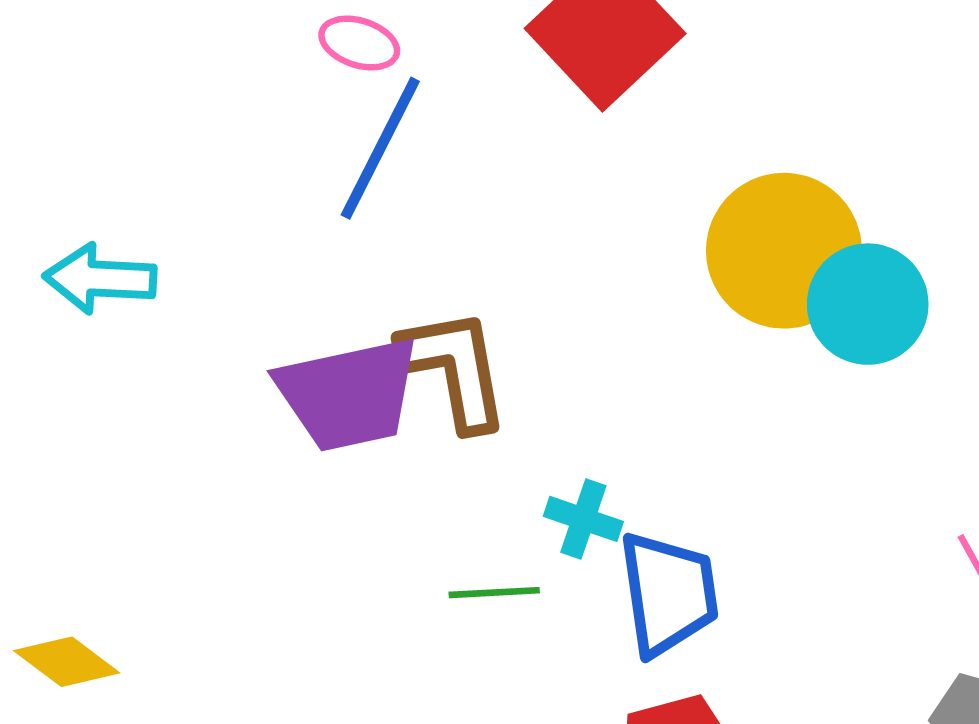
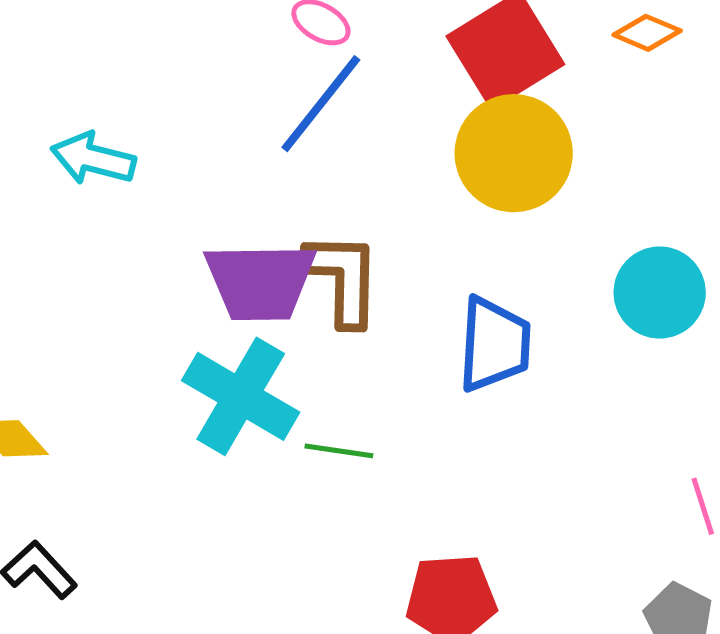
yellow circle: (784, 251) -> (514, 153), moved
cyan cross: (583, 519) -> (241, 396), moved, size x2.0
blue trapezoid: (668, 593) -> (494, 344), moved

